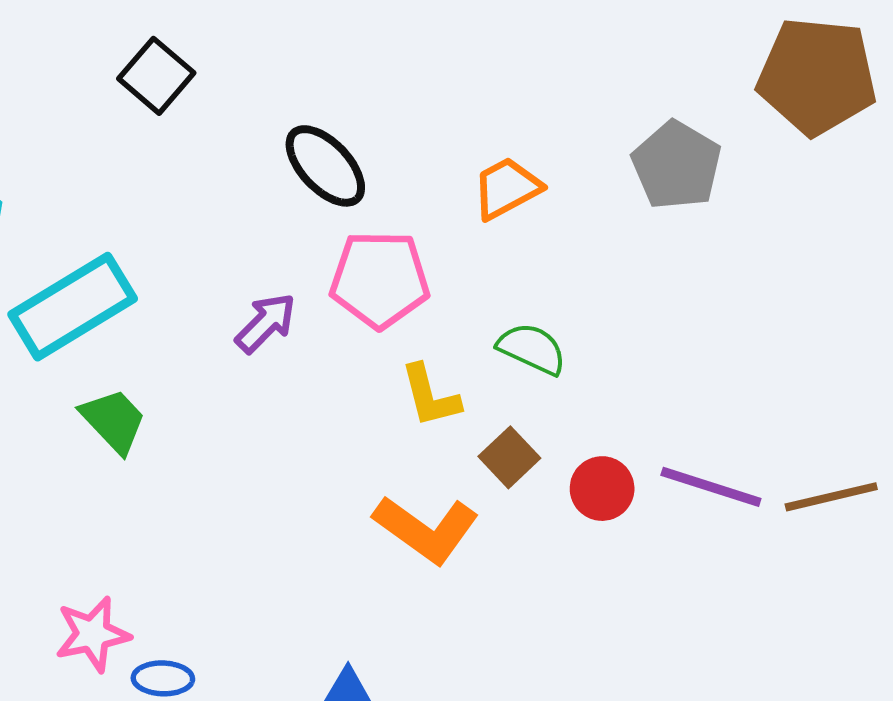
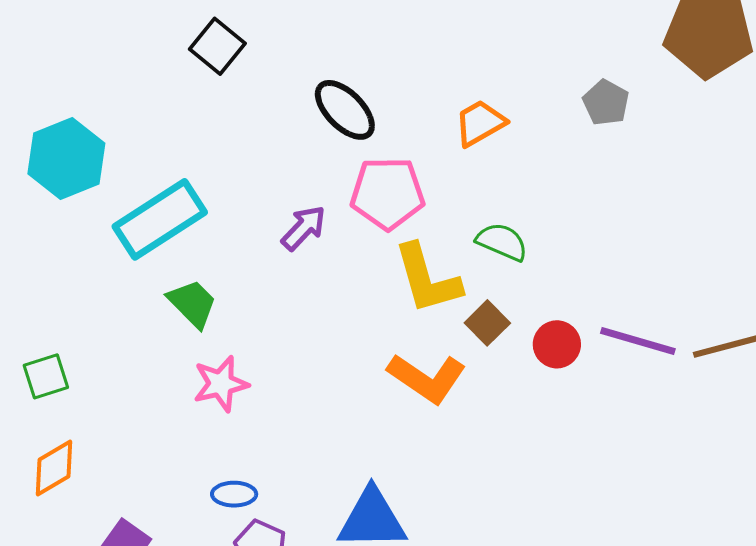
gray pentagon: (677, 165) -> (606, 103), size x0.7
yellow L-shape: (430, 396) -> (427, 279), size x1.5
pink star: (93, 634) -> (221, 384), moved

